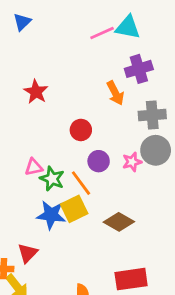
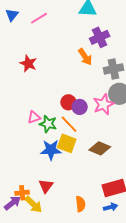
pink line: (102, 33) -> (39, 18), moved
red circle: (81, 130) -> (68, 102), moved
pink star: (132, 162) -> (104, 104), size x1.5
yellow square: (74, 209) -> (67, 143), turned -36
red triangle: (28, 253) -> (46, 186), moved

